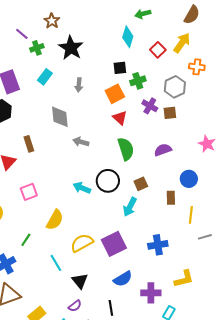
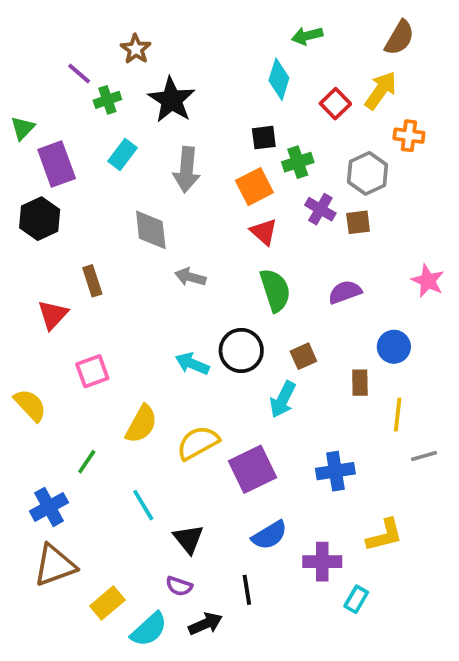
gray arrow: (79, 85) -> (187, 170), size x1.6
yellow semicircle: (82, 243) -> (198, 443), moved
purple semicircle: (75, 306) -> (179, 586), turned 56

